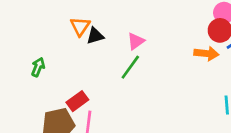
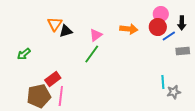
orange arrow: (206, 53) -> (129, 29), moved
green arrow: (38, 67) -> (24, 54), turned -152

